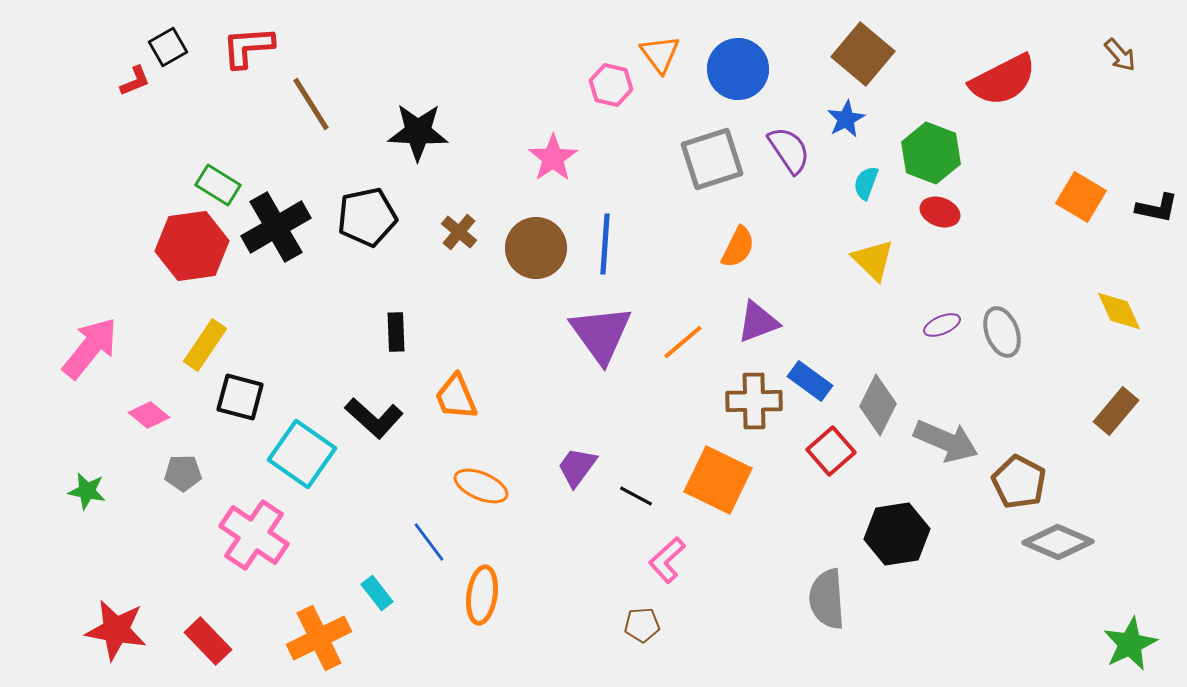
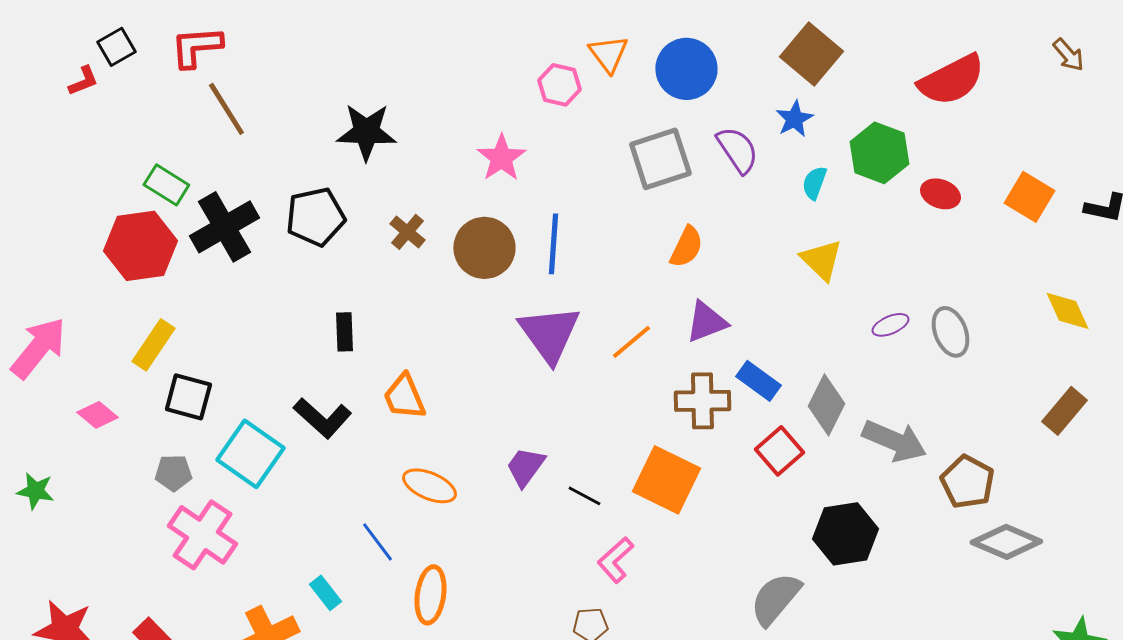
brown line: (311, 104) -> (226, 109), moved
red ellipse: (940, 212) -> (940, 194), moved
gray pentagon: (183, 473) -> (173, 473), moved
gray semicircle: (827, 599) -> (775, 599), turned 44

